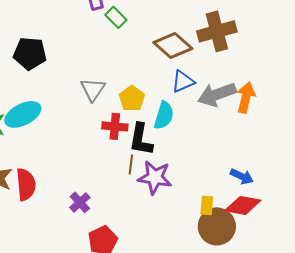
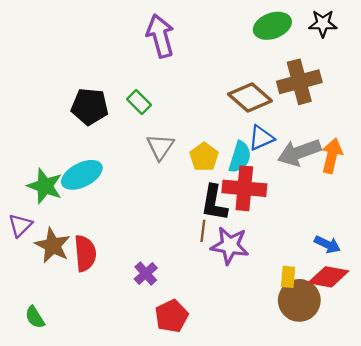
green rectangle: (116, 17) -> (139, 102), moved
cyan semicircle: (164, 115) -> (240, 157), moved
red cross: (115, 126) -> (244, 188), moved, size x1.5

